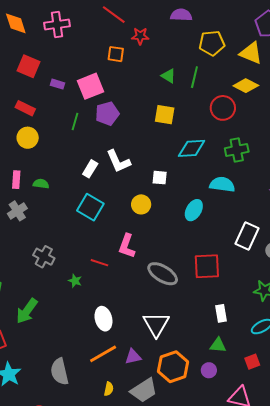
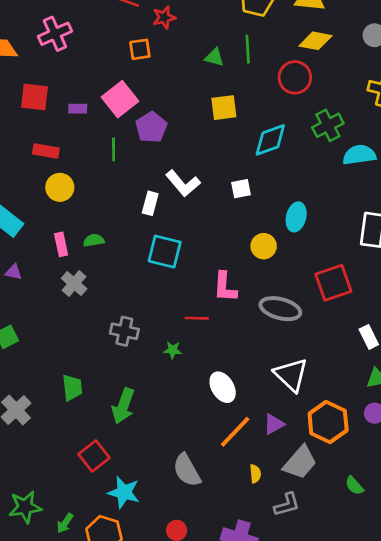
cyan semicircle: (222, 184) -> (359, 155), moved
yellow circle: (141, 204) -> (264, 246), moved

